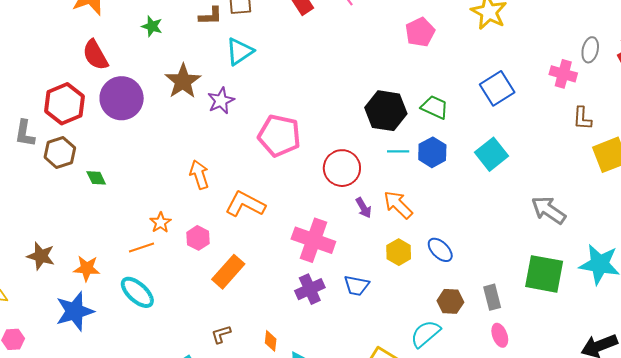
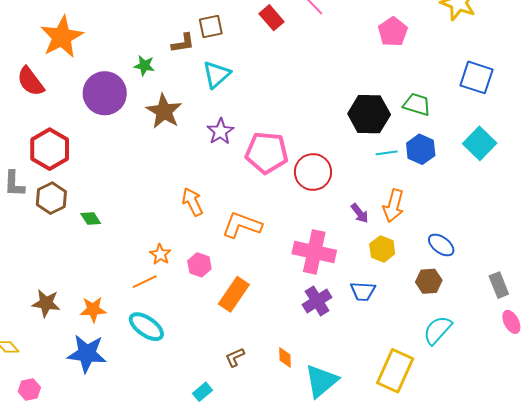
green star: (152, 26) -> (144, 66), moved
red semicircle: (95, 55) -> (31, 81), moved
blue square: (497, 88) -> (477, 77), turned -32
purple circle: (122, 98) -> (105, 93), moved
purple star: (221, 101) -> (220, 131), moved
red circle: (342, 168) -> (313, 172), moved
orange arrow: (398, 205) -> (394, 206), turned -112
yellow hexagon: (399, 252) -> (382, 249), moved
brown hexagon: (450, 301) -> (429, 281), moved
blue star: (75, 311) -> (87, 354), turned 30

